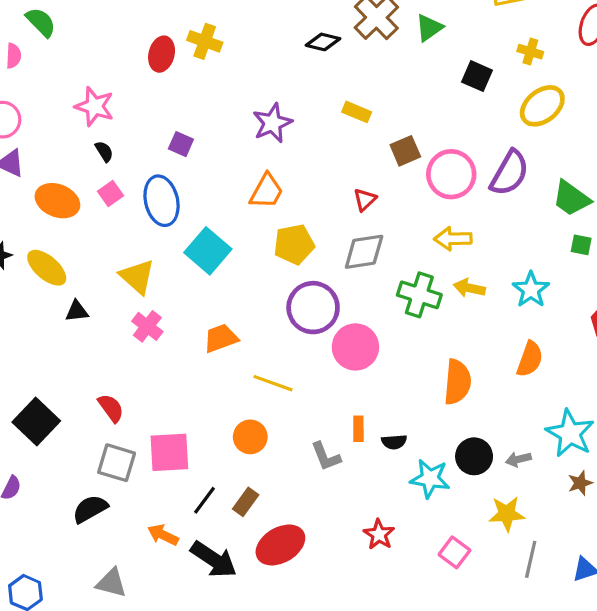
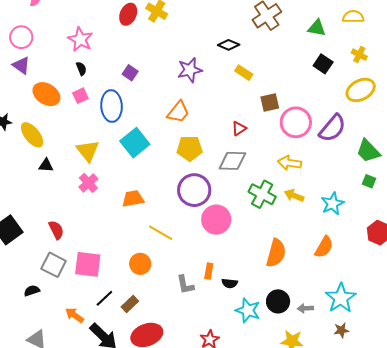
green triangle: (429, 28) -> (317, 28), moved, turned 36
black diamond: (323, 42) -> (229, 45), moved
black semicircle: (90, 509) -> (32, 291), size x0.7

